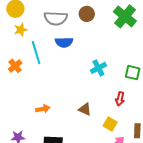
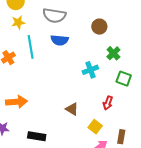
brown circle: (87, 14) -> (99, 27), moved
green cross: (125, 16) -> (113, 53), moved, size x0.6
orange arrow: (43, 109) -> (16, 102), moved, size x1.5

